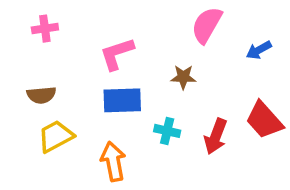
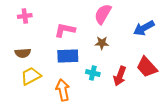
pink semicircle: (207, 25) -> (103, 14), moved
blue arrow: (259, 50) -> (144, 28), size x1.5
pink L-shape: (117, 54) -> (65, 30), turned 30

